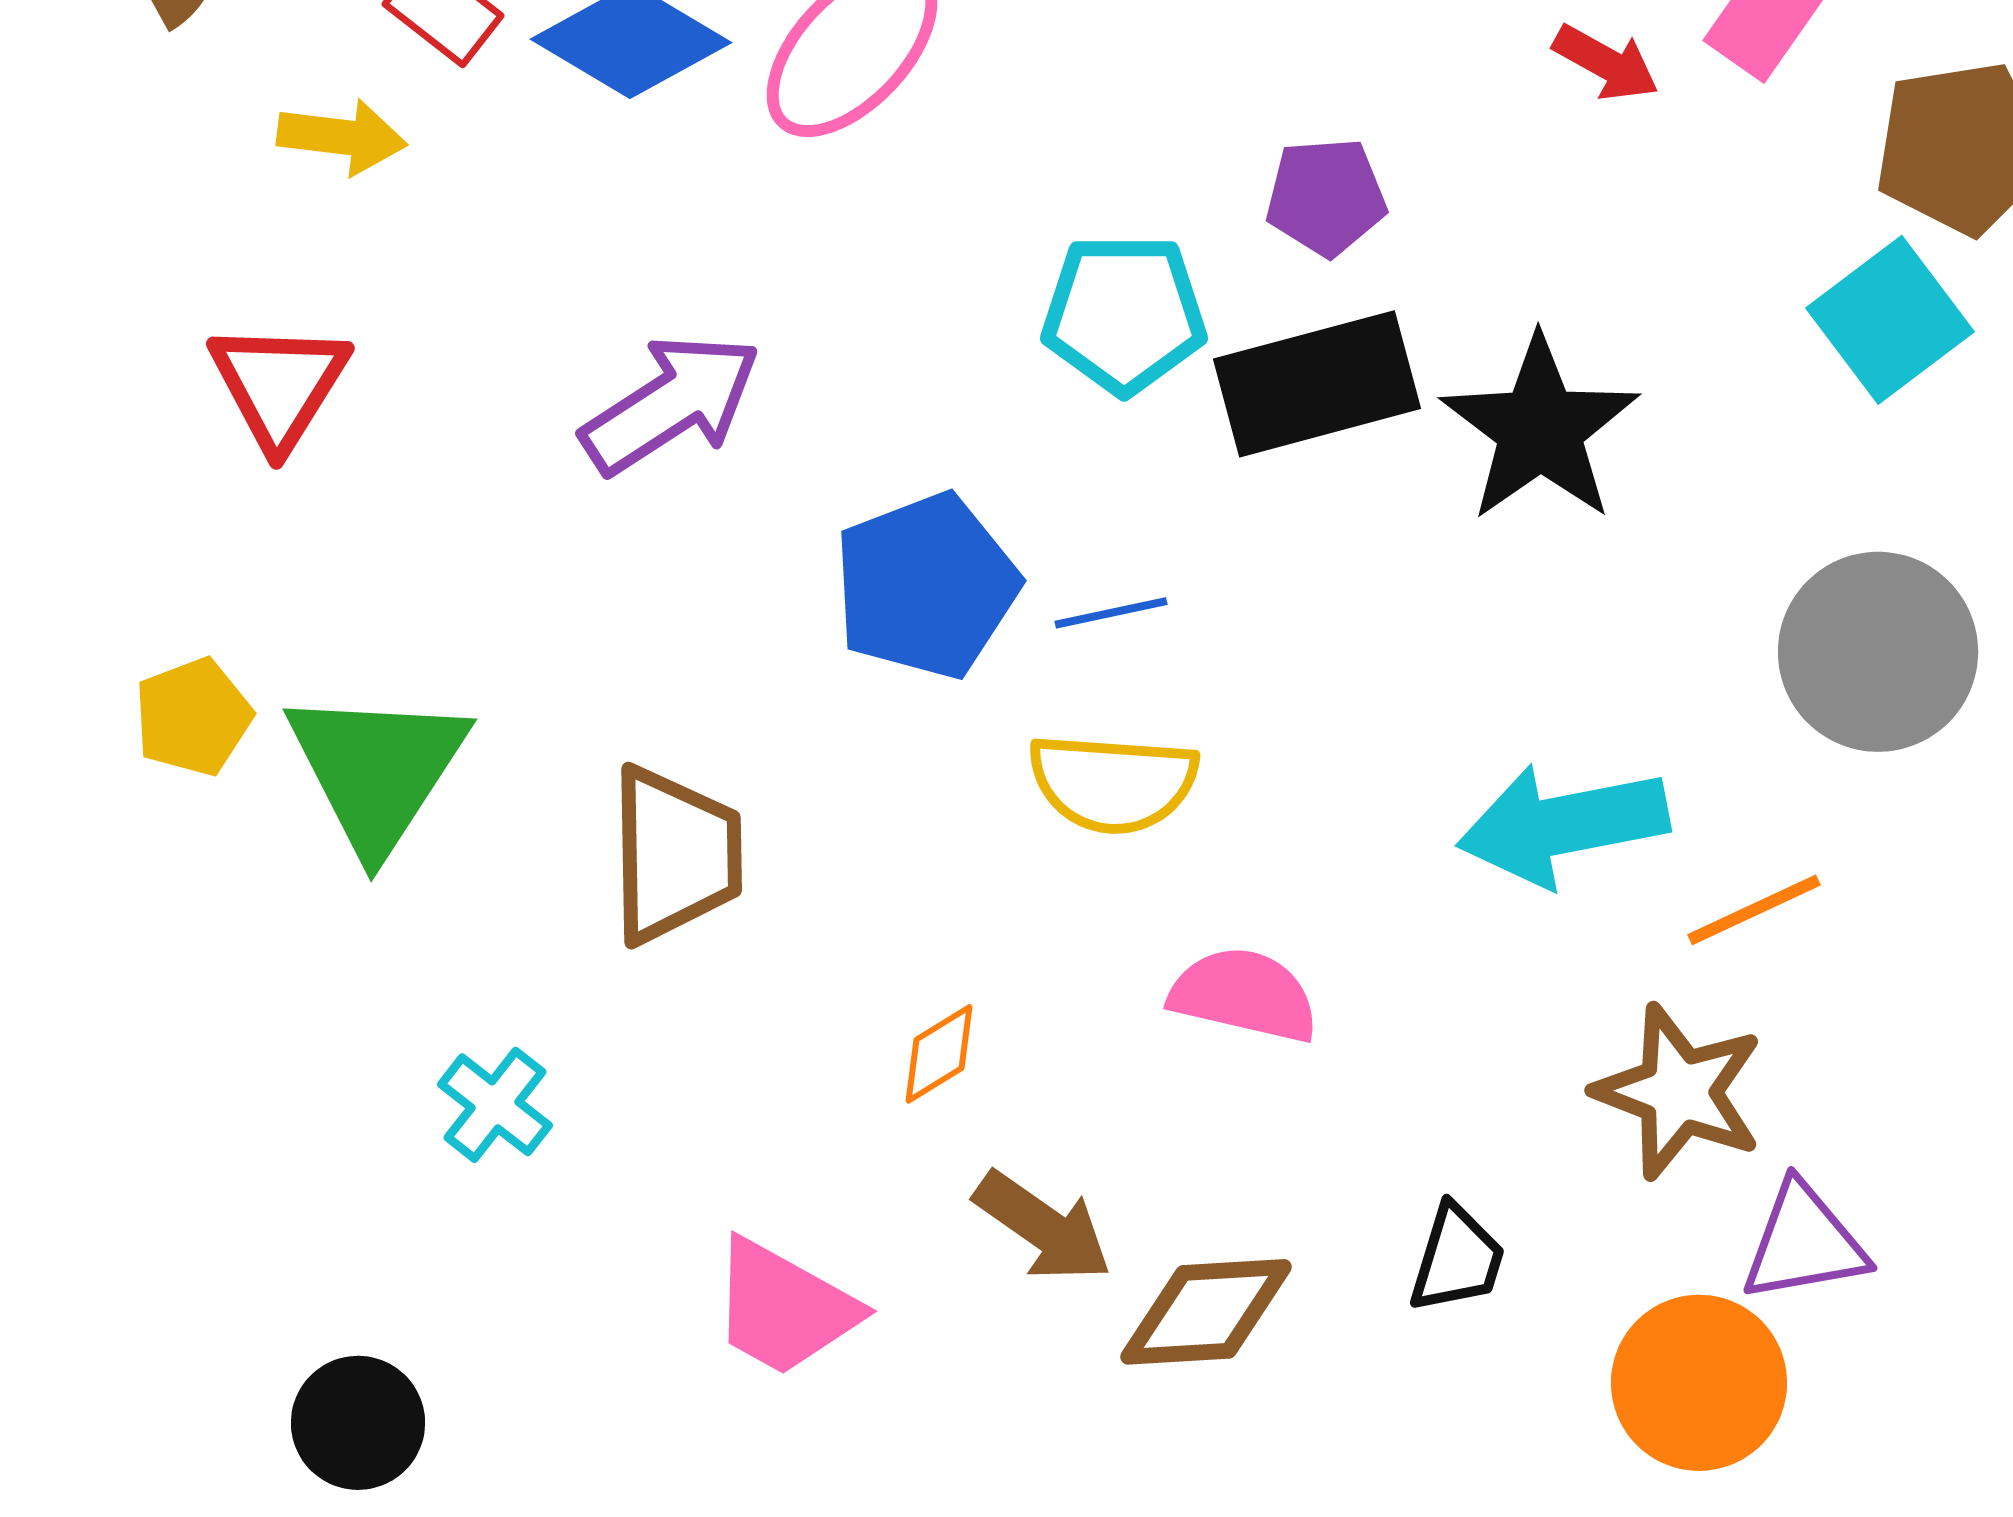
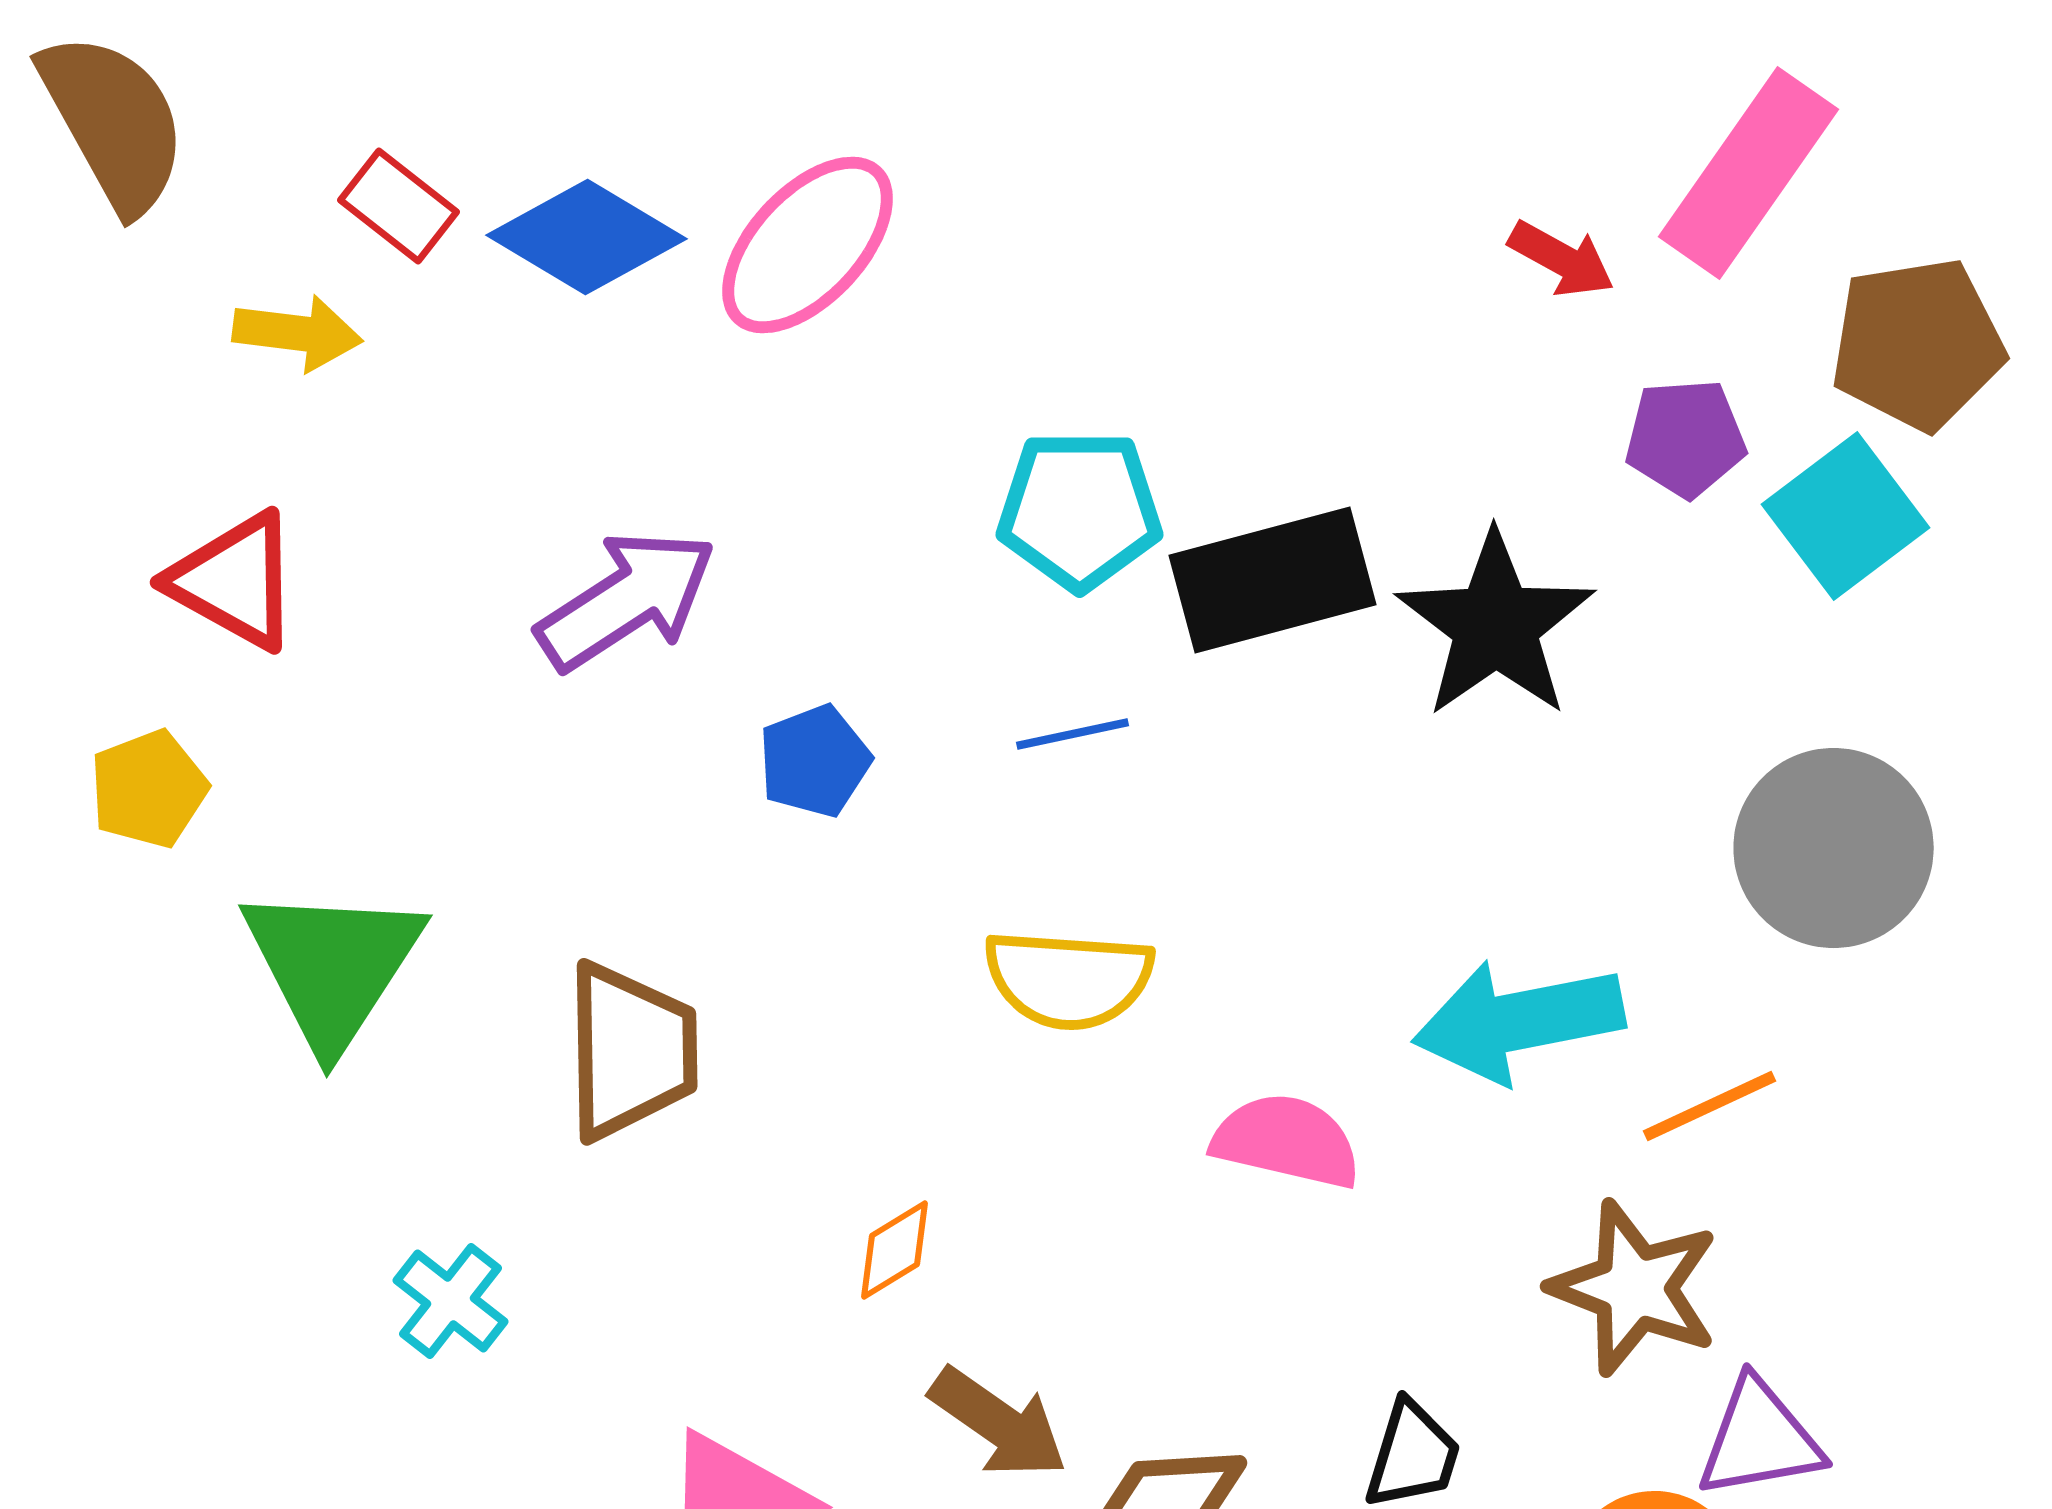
purple pentagon: (1326, 197) -> (1686, 438), moved
red triangle: (279, 385) -> (234, 581), turned -33
blue pentagon: (926, 586) -> (814, 761), moved, size x0.6
blue line: (1111, 613) -> (1072, 734), moved
yellow pentagon: (193, 717) -> (148, 789), moved
pink semicircle: (1244, 995) -> (1286, 1141), moved

